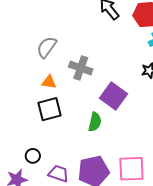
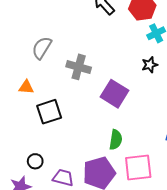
orange triangle: (49, 82) -> (26, 87), moved
green semicircle: (95, 122) -> (116, 140), moved

